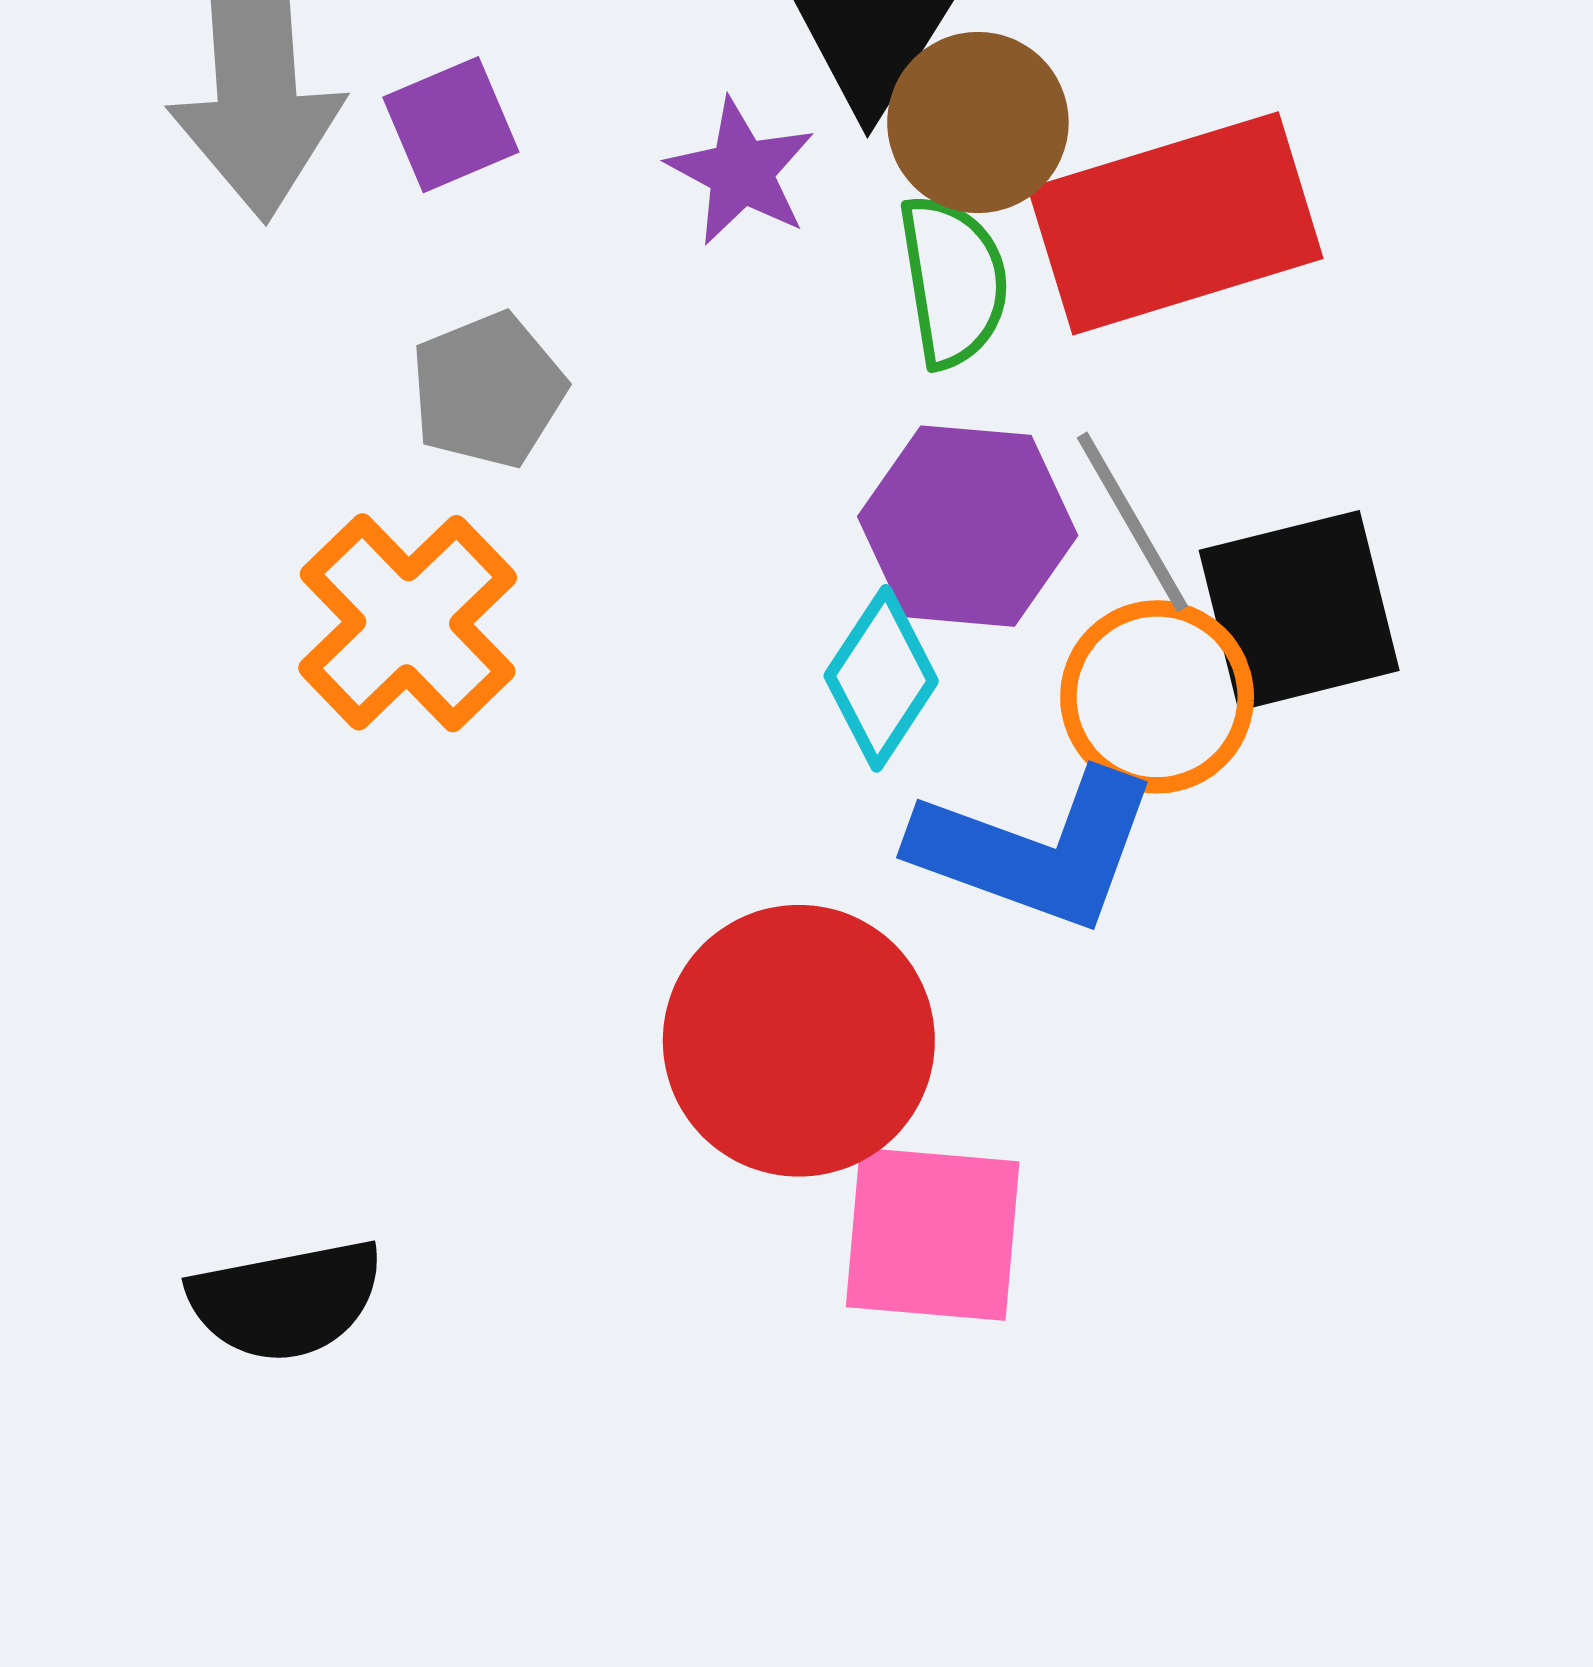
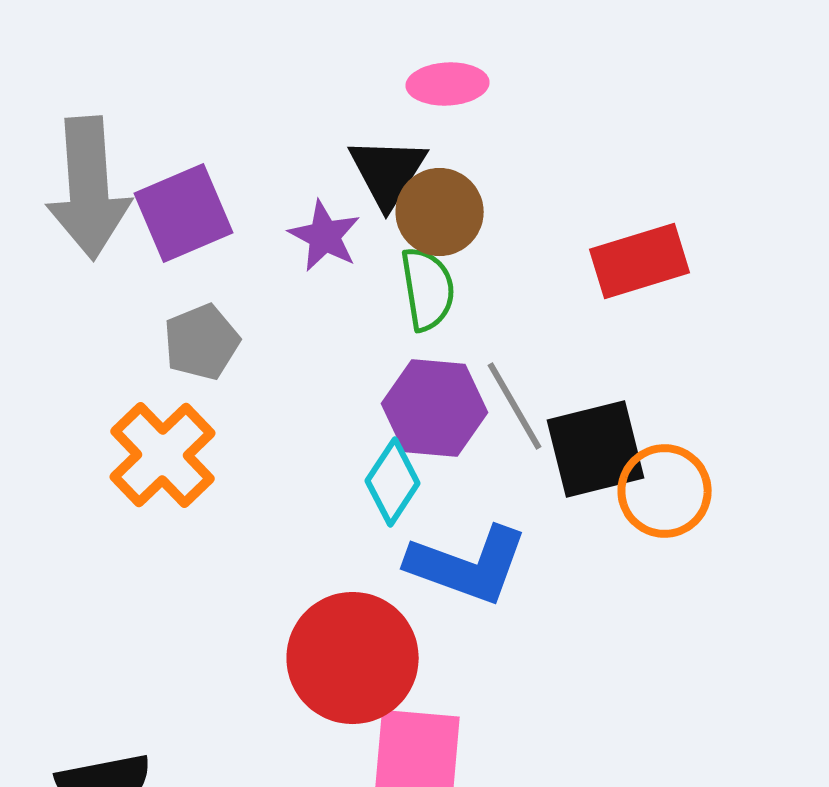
purple square: (451, 125) -> (184, 213), size x1.5
red rectangle: (1176, 223) -> (640, 261), moved, size x0.7
orange circle: (1157, 697) -> (665, 491), moved

